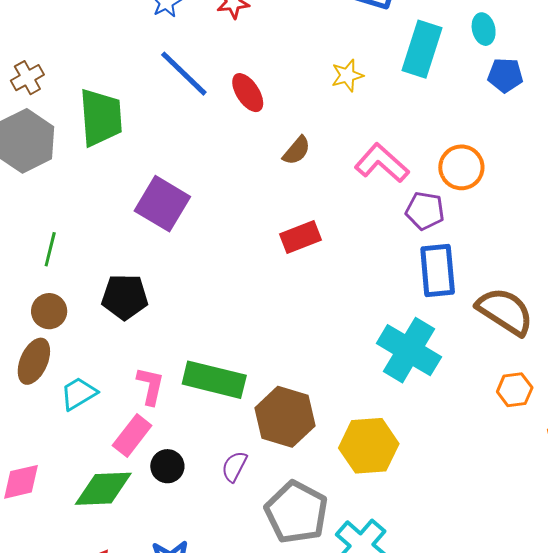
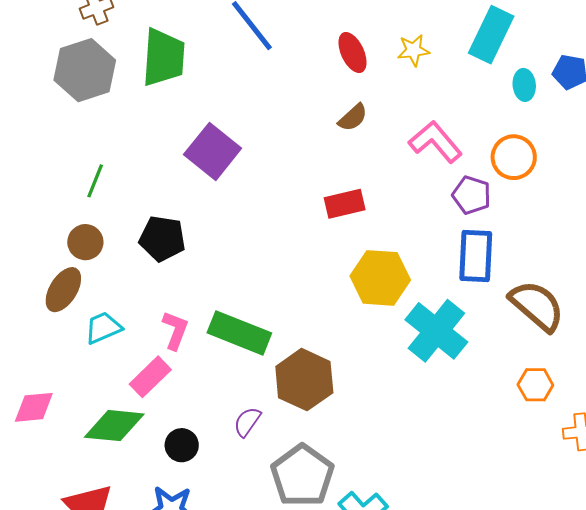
cyan ellipse: (484, 29) -> (524, 85), moved
red ellipse: (248, 93) -> (352, 53), moved
yellow hexagon: (369, 446) -> (380, 278), moved
black circle: (167, 466) -> (182, 445), moved

